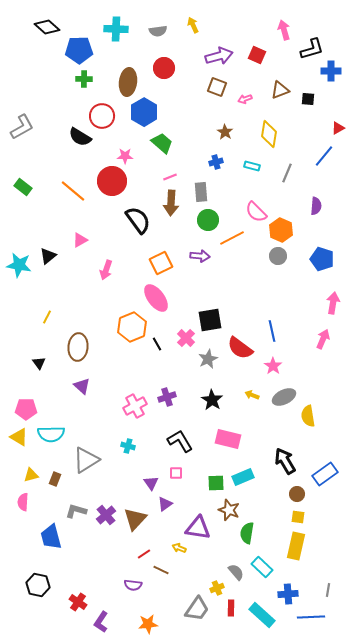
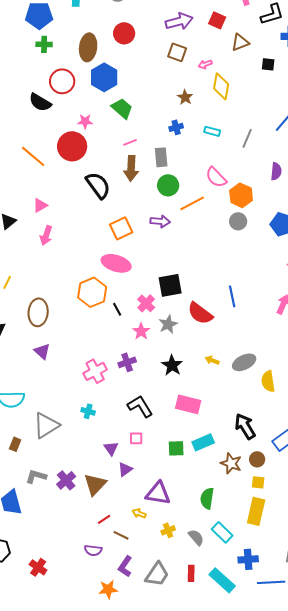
brown triangle: (280, 90) -> (240, 42), moved
yellow diamond: (269, 134) -> (221, 86), moved
pink arrow: (106, 270) -> (46, 235), moved
pink ellipse: (156, 298) -> (116, 263), turned -36
pink star: (273, 366) -> (141, 331), moved
brown star: (229, 510) -> (231, 463), moved
yellow cross: (217, 588) -> (168, 530), moved
purple L-shape: (101, 622) -> (125, 566), moved

